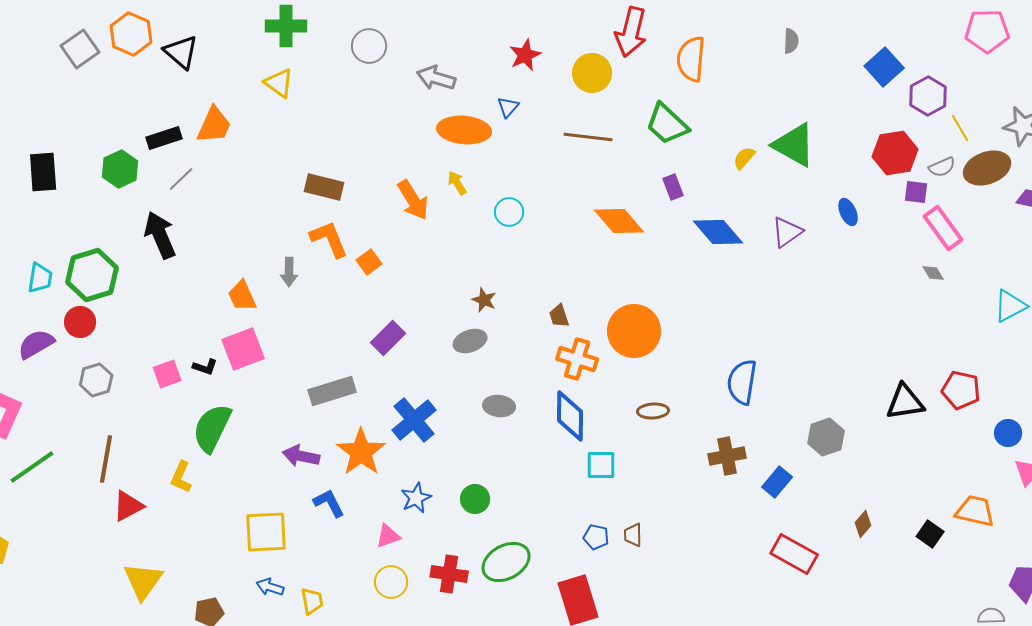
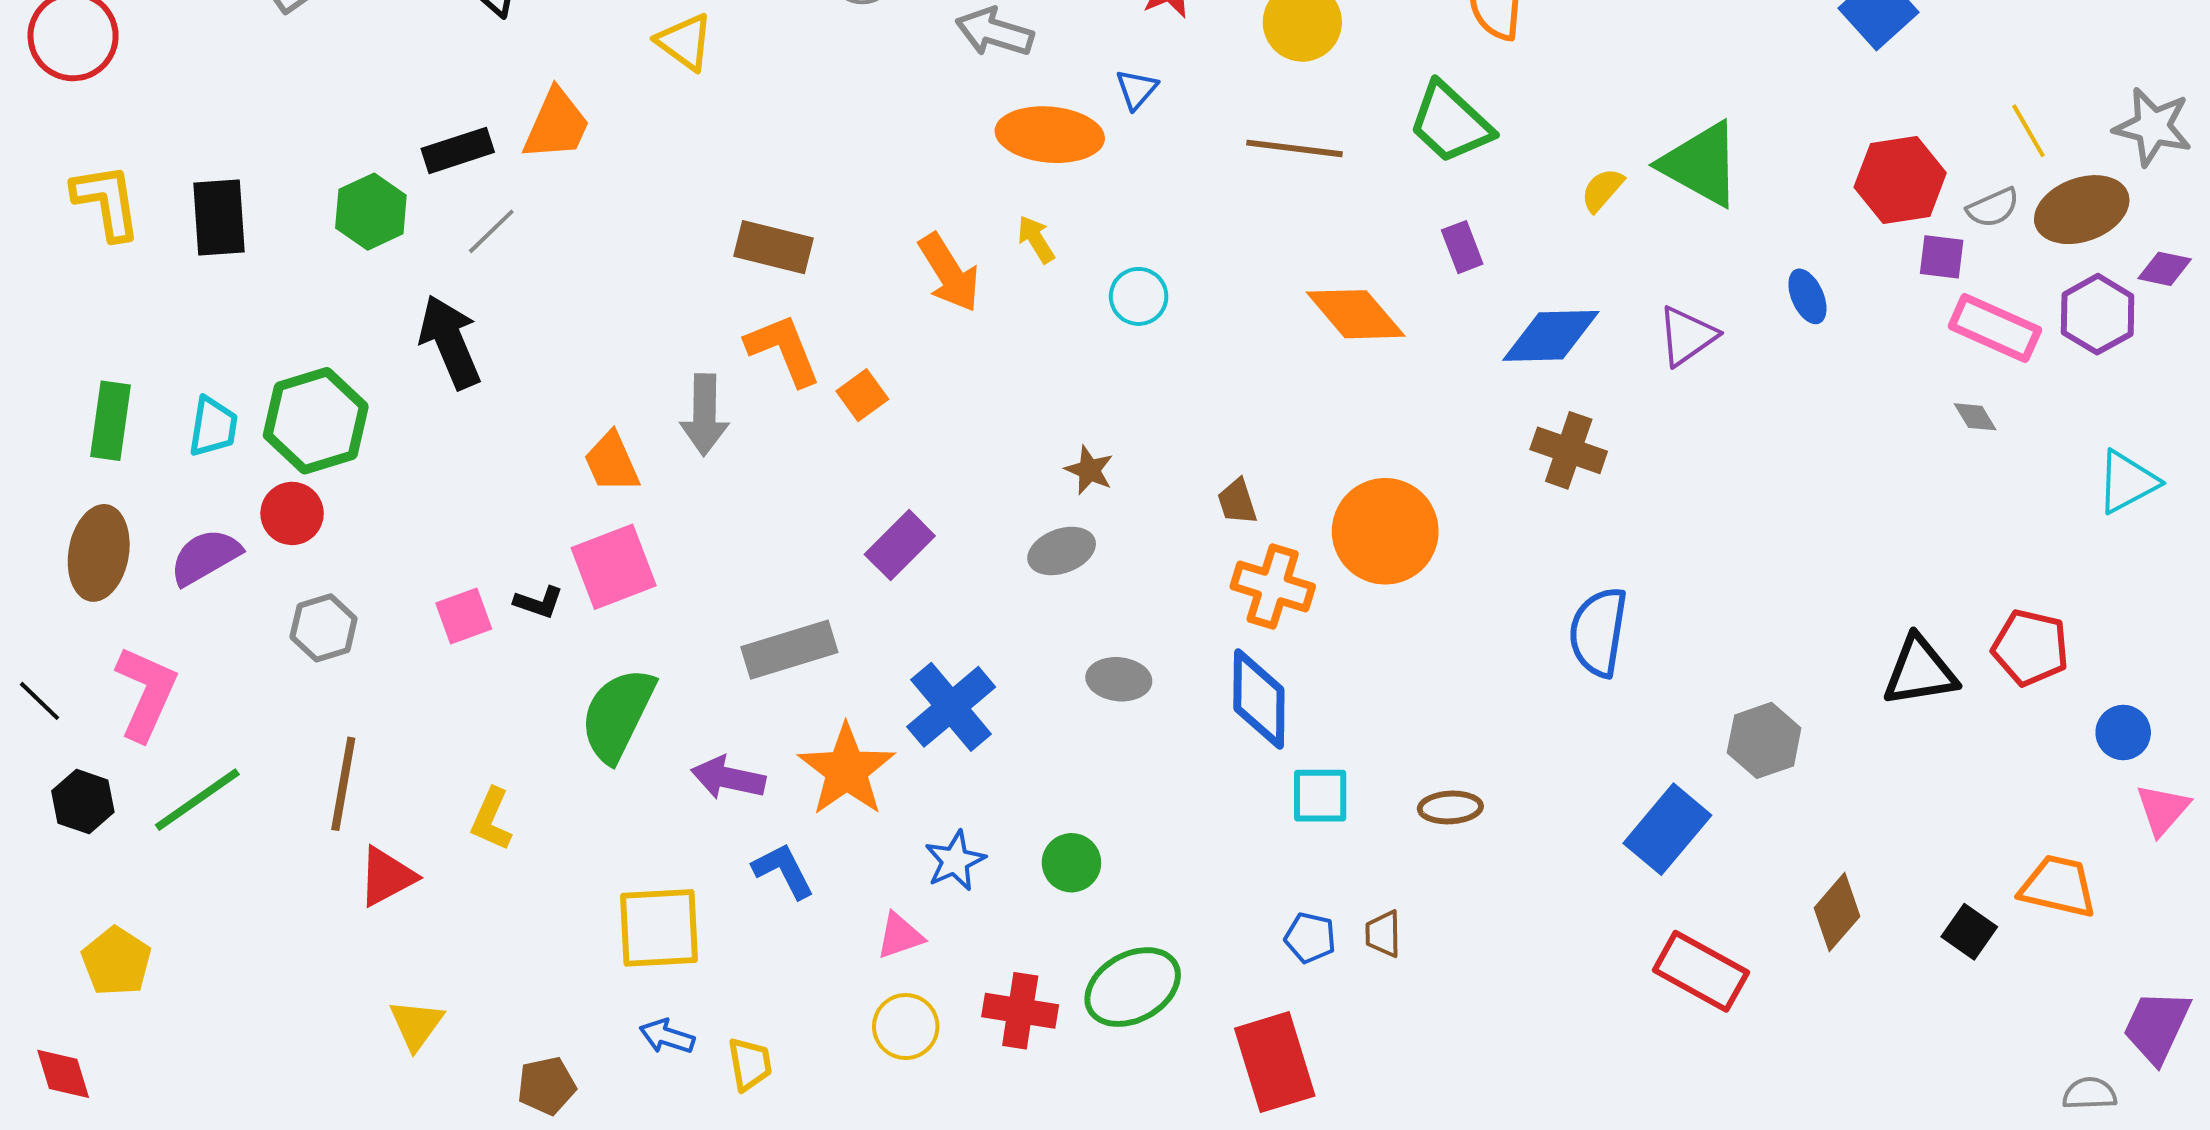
purple hexagon: (928, 96) -> (2098, 314), moved
pink rectangle: (943, 228) -> (1995, 328), turned -30
blue diamond: (718, 232) -> (1551, 336), turned -51
gray arrow: (289, 272) -> (704, 415), size x1.4
brown ellipse: (653, 411) -> (1450, 807), moved
green semicircle: (212, 428) -> (618, 715), moved
brown cross: (727, 456) -> (1569, 450), moved, turned 30
blue rectangle: (777, 482) -> (1667, 829), size x1.4
brown diamond: (863, 524) -> (1837, 912), size x1.4
yellow triangle: (143, 581) -> (416, 1025), size x0.7

